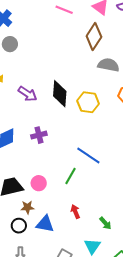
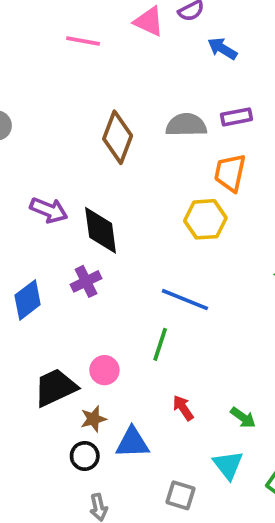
brown diamond: (94, 37) -> (118, 137), moved
black diamond: (60, 94) -> (101, 230), moved
yellow hexagon: (88, 102) -> (205, 219), moved

